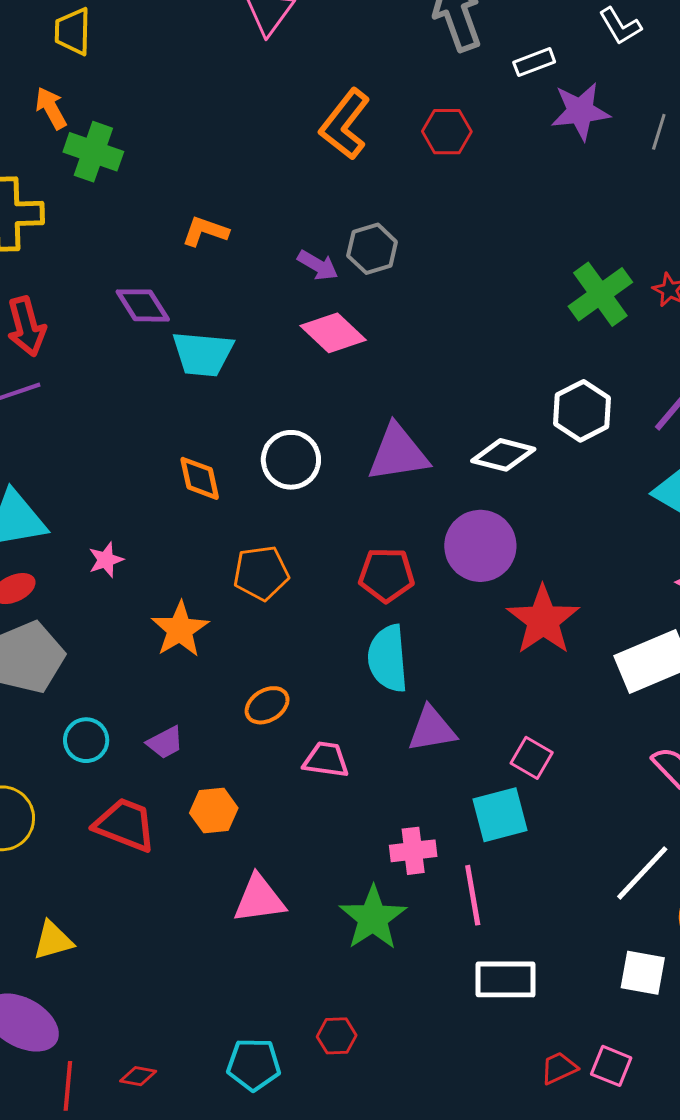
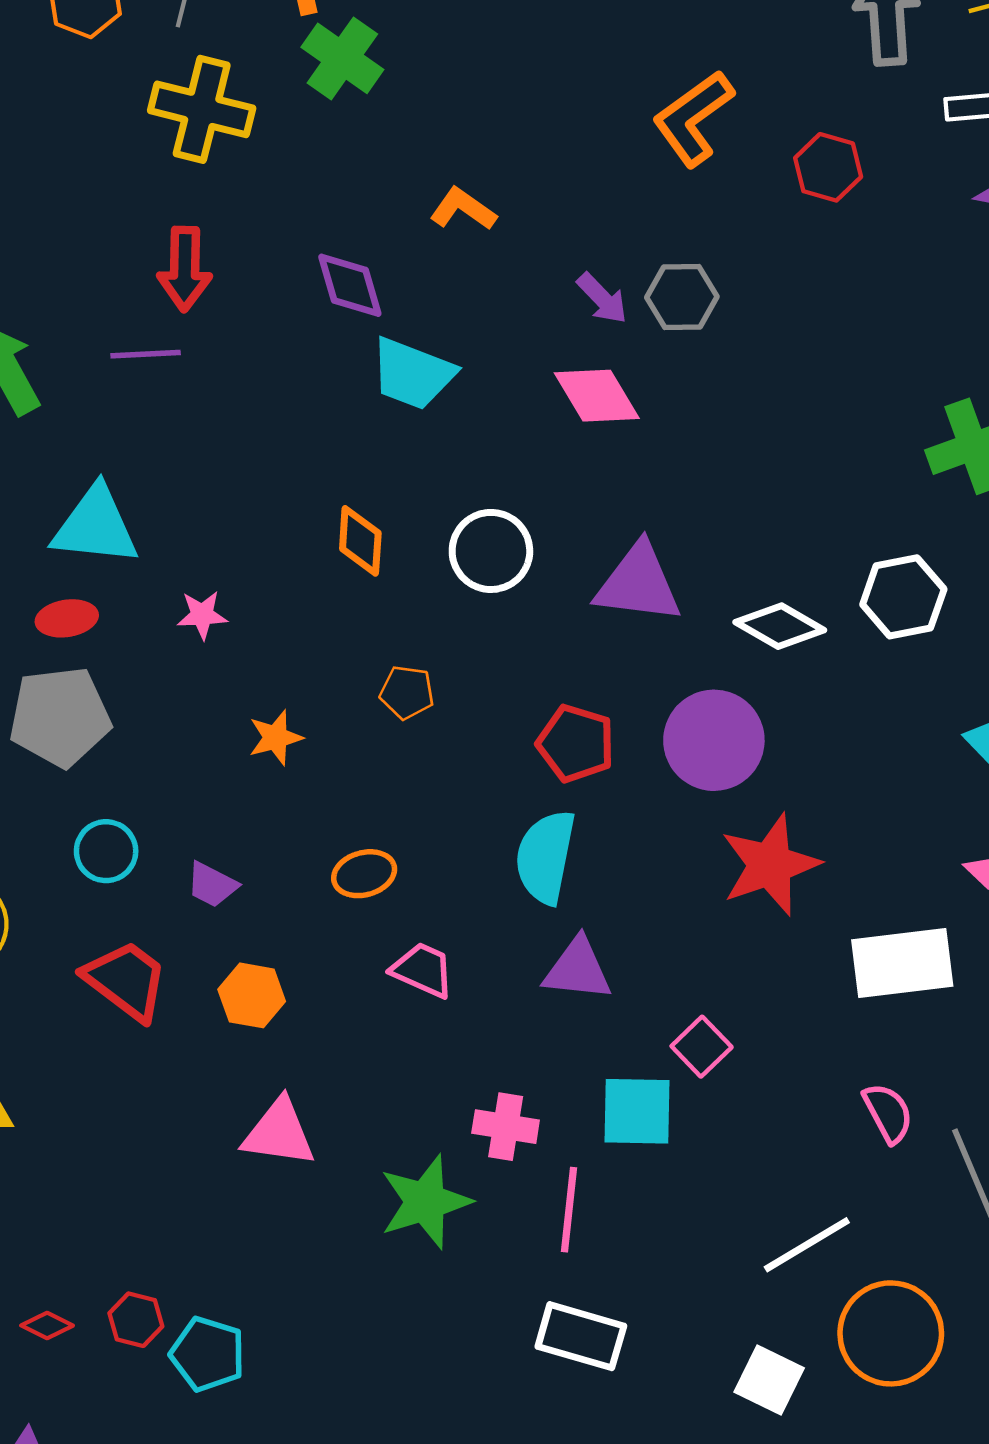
orange pentagon: (261, 573) -> (407, 692), size x0.7
orange star: (180, 629) -> (276, 738), size x0.7
purple trapezoid: (165, 742) -> (212, 885), turned 39
red hexagon: (337, 1036) -> (136, 1320), moved

